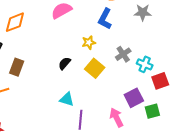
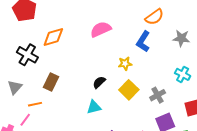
gray cross: (123, 54) -> (158, 95), moved
cyan cross: (145, 64) -> (183, 74), moved
cyan triangle: (67, 99) -> (94, 107), moved, turned -35

